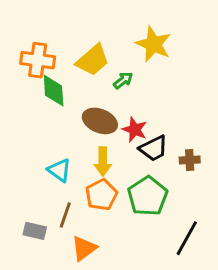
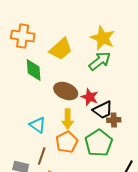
orange cross: (38, 60) -> (23, 36), moved
green arrow: (123, 80) -> (100, 61), moved, size x1.6
brown cross: (190, 160) -> (114, 120), moved

